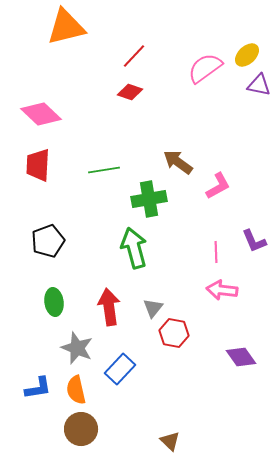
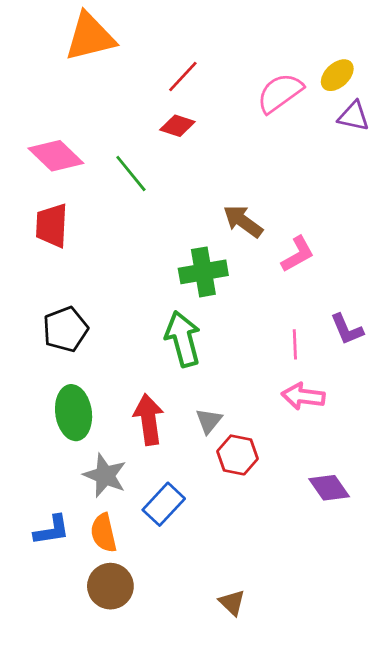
green line: (104, 170) -> (131, 174), moved, turned 60
green ellipse: (54, 302) -> (74, 413), size x1.4

